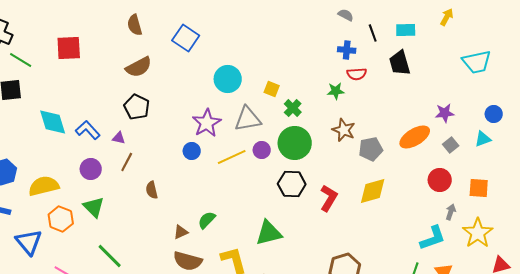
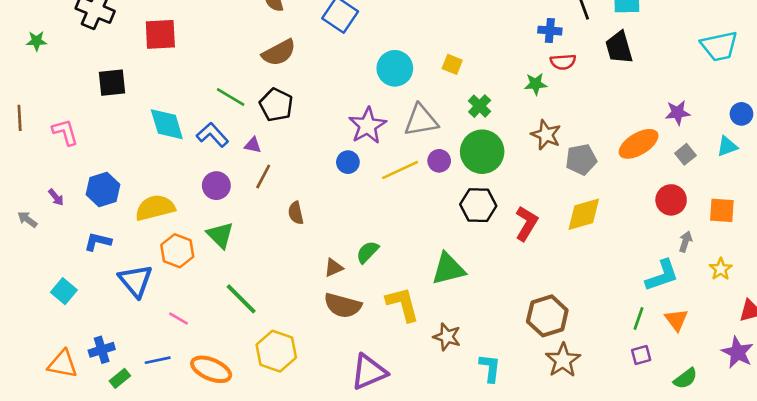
red square: (69, 48) -> (160, 34), moved
green line: (21, 60) -> (231, 97), moved
yellow square: (272, 89) -> (452, 64), moved
yellow star: (478, 233) -> (721, 269), size x0.6

